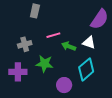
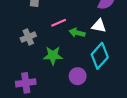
purple cross: (18, 72) -> (26, 83), moved

